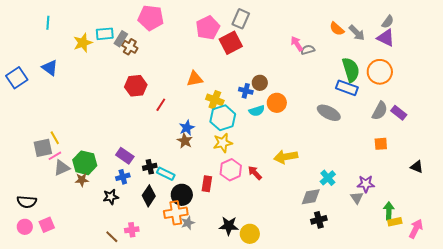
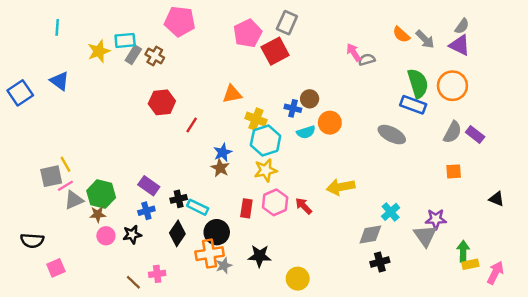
gray rectangle: (121, 39) -> (133, 55), moved
red rectangle: (207, 184) -> (246, 208), moved
gray triangle: (357, 198) -> (425, 236), size x1.5
black star: (229, 226) -> (260, 256), moved
pink circle: (25, 227) -> (106, 236), moved

